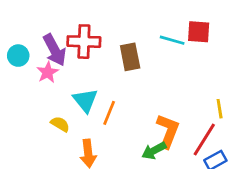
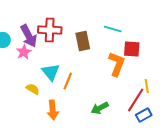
red square: (199, 32) -> (132, 49), moved
yellow line: (220, 109) -> (147, 86), moved
orange L-shape: (168, 131) -> (117, 64), moved

